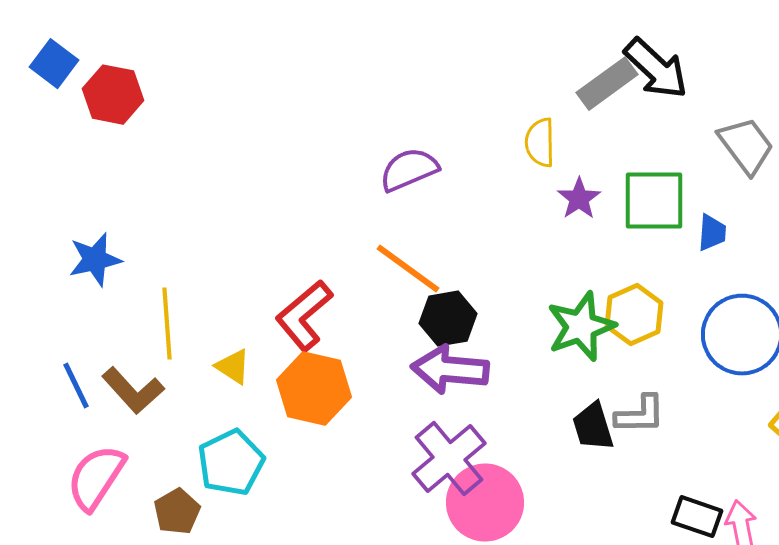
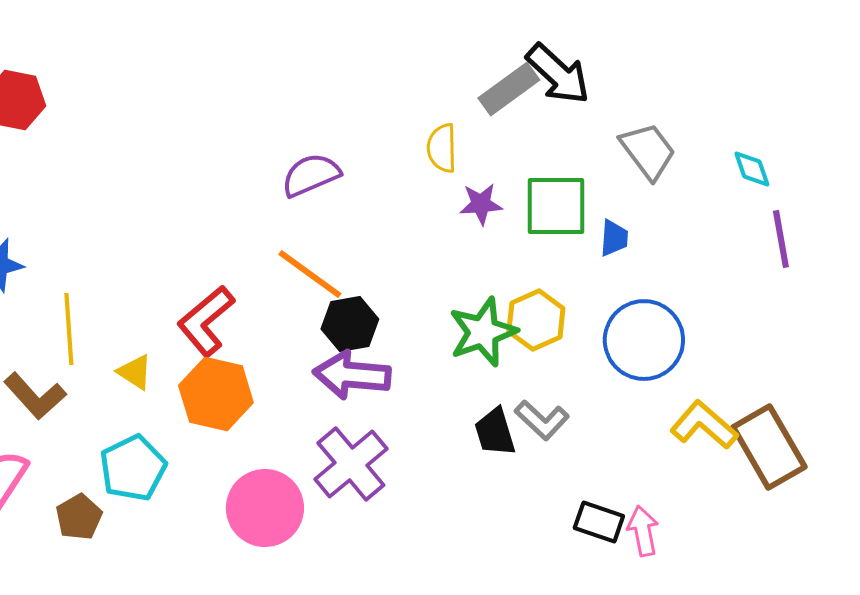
purple star: (579, 199) -> (481, 204), turned 30
gray L-shape: (640, 415) -> (542, 420), turned 44
pink circle: (485, 503) -> (265, 508), moved

